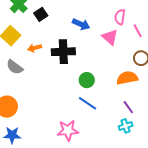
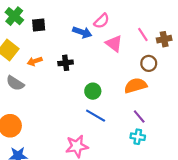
black square: (41, 14) -> (39, 25), turned 32
pink semicircle: (120, 17) -> (102, 21), moved, turned -140
black cross: (63, 52) -> (66, 63), size x0.6
cyan cross: (126, 126) -> (138, 137), turned 32

